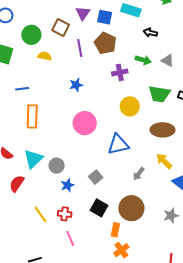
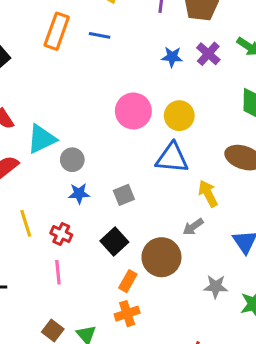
purple cross: (120, 72) -> (208, 54), turned 35
blue star: (76, 85) -> (172, 57), moved
blue line: (22, 89) -> (100, 35), moved
yellow circle: (130, 106) -> (179, 116), moved
orange rectangle: (32, 117) -> (57, 31), moved
yellow arrow: (164, 161) -> (208, 194), moved
gray arrow: (139, 174) -> (193, 227), moved

